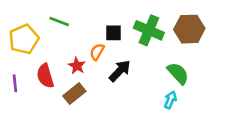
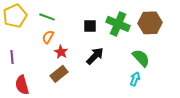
yellow pentagon: (24, 39) -> (15, 16), moved
orange semicircle: (97, 52) -> (48, 37), moved
red semicircle: (45, 76) -> (22, 85), moved
purple line: (15, 83) -> (12, 57), moved

